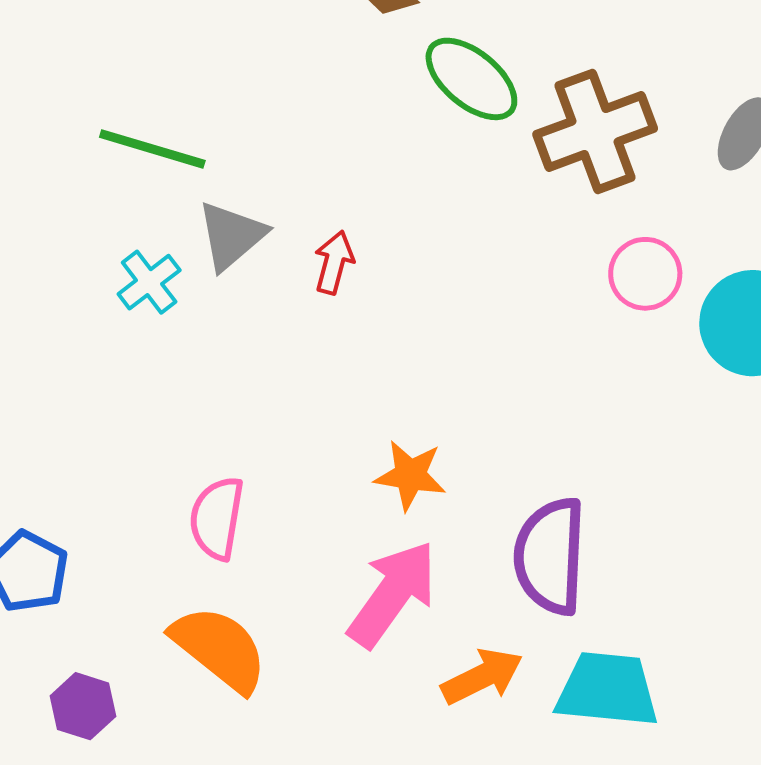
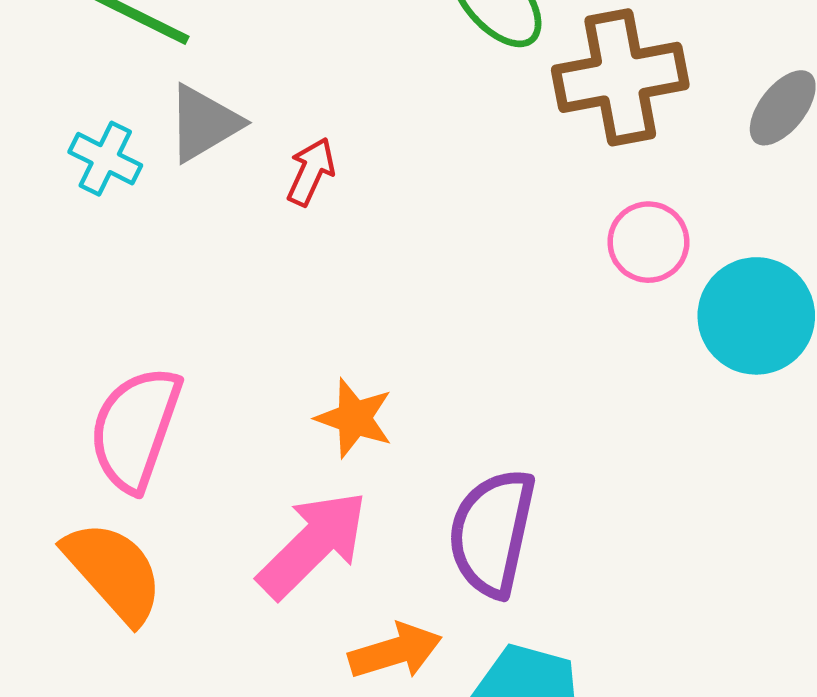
cyan cross: (149, 282) -> (105, 159), turned -36
pink semicircle: (217, 518) -> (135, 429), size x1.4

